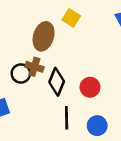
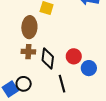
black circle: (21, 73) -> (24, 84), moved
blue circle: (97, 126) -> (89, 68), moved

